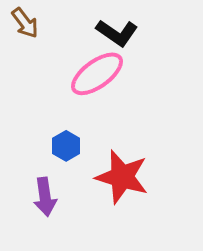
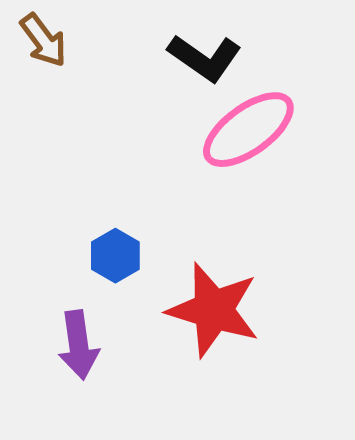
pink ellipse: (97, 74) -> (248, 130), moved

